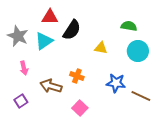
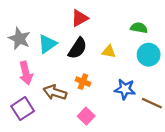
red triangle: (50, 17) -> (80, 18), moved, turned -30
black semicircle: (72, 30) -> (78, 48), moved
pink arrow: (24, 68) -> (26, 73), size x1.5
purple square: (21, 101) -> (23, 109), size x1.5

